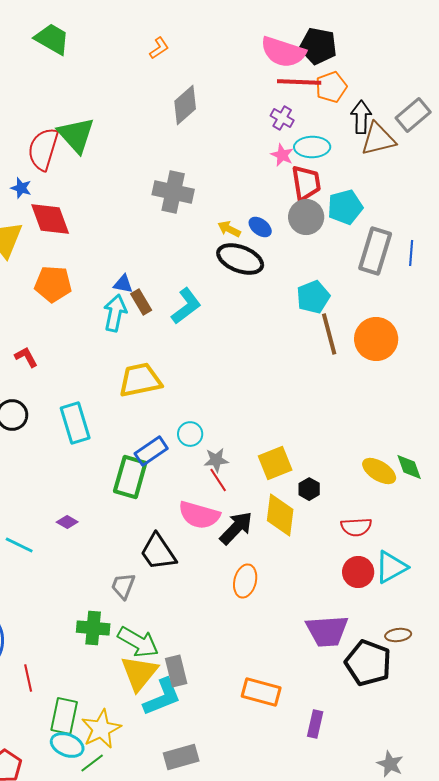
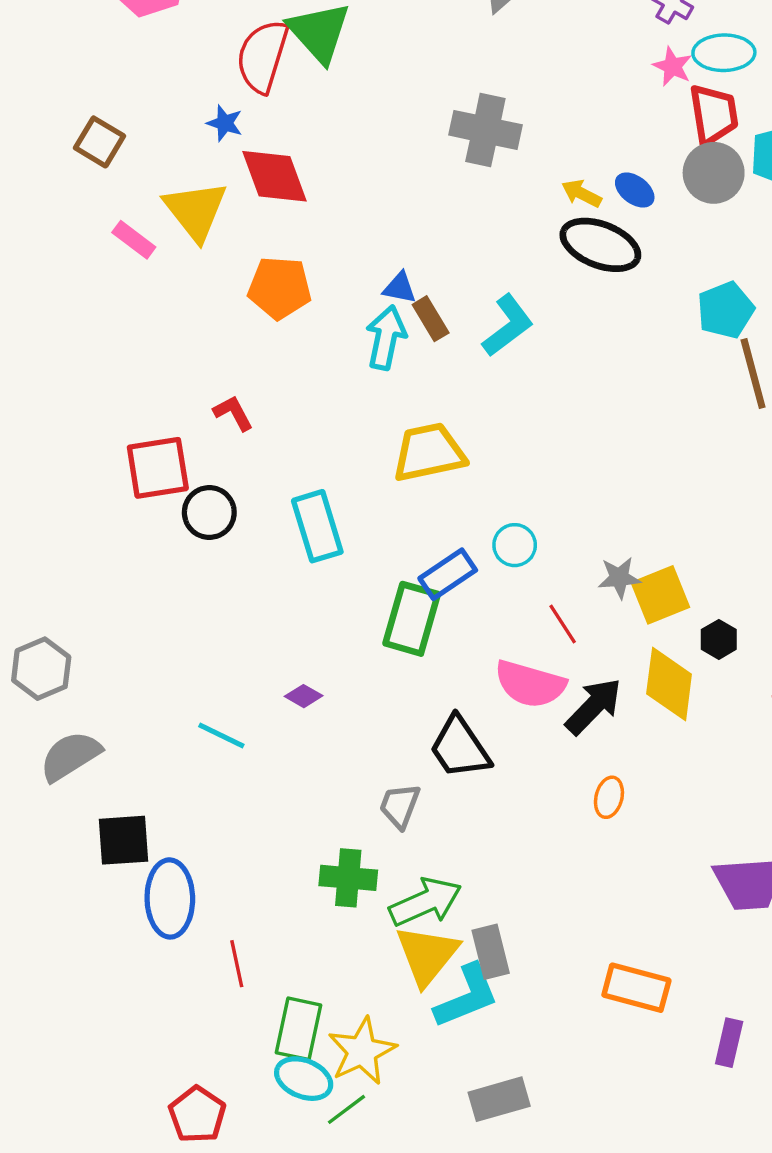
gray star: (216, 460) -> (619, 578), moved
orange ellipse: (245, 581) -> (609, 797), size x0.7
green arrow: (138, 642) -> (425, 902), turned -54

